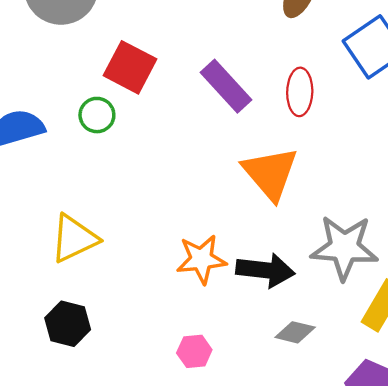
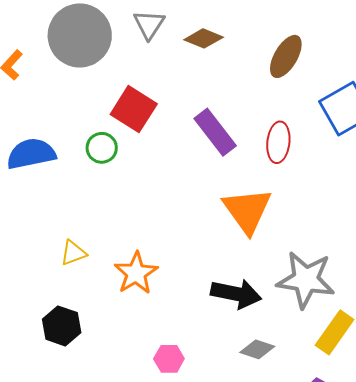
yellow triangle: (74, 239) -> (73, 253), size x0.6
orange star: (201, 259) -> (136, 273), moved, turned -30

